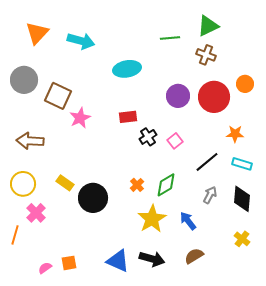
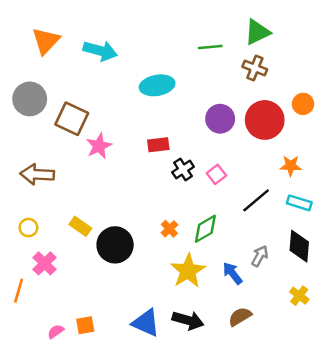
yellow circle: (23, 184) -> (28, 228), size x0.6
gray arrow: (210, 195) -> (260, 256), moved

